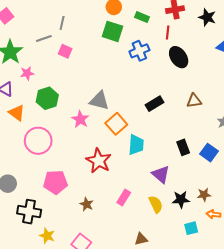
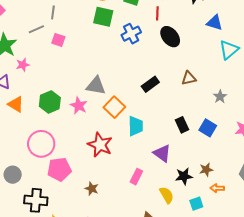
green hexagon: (47, 98) -> (50, 102), moved
pink circle: (38, 141) -> (41, 144), moved
pink rectangle: (124, 198) -> (136, 177), moved
yellow semicircle: (156, 204) -> (167, 195), moved

